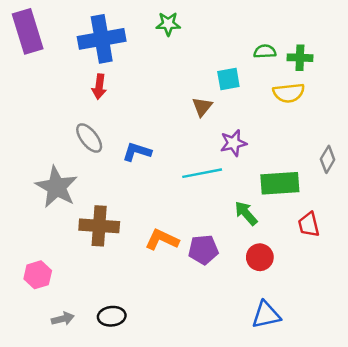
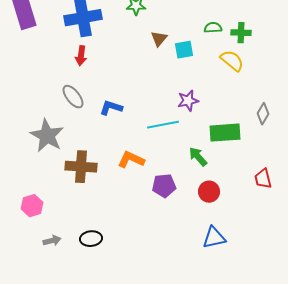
yellow semicircle: (289, 93) -> (232, 61), turned -135
brown triangle: (202, 107) -> (159, 39), moved
red trapezoid: (309, 225) -> (263, 179), moved
orange L-shape: (162, 240) -> (131, 160), moved

